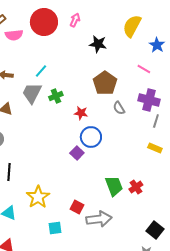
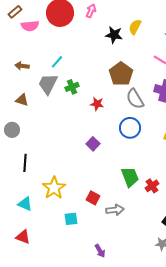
yellow semicircle: (132, 26) -> (135, 27), moved, size x0.7
gray semicircle: (119, 108) -> (135, 99), size x1.5
blue circle: (91, 137) -> (130, 128), moved
red cross: (136, 187) -> (152, 186), moved
gray arrow: (99, 219) -> (115, 210), size x0.7

